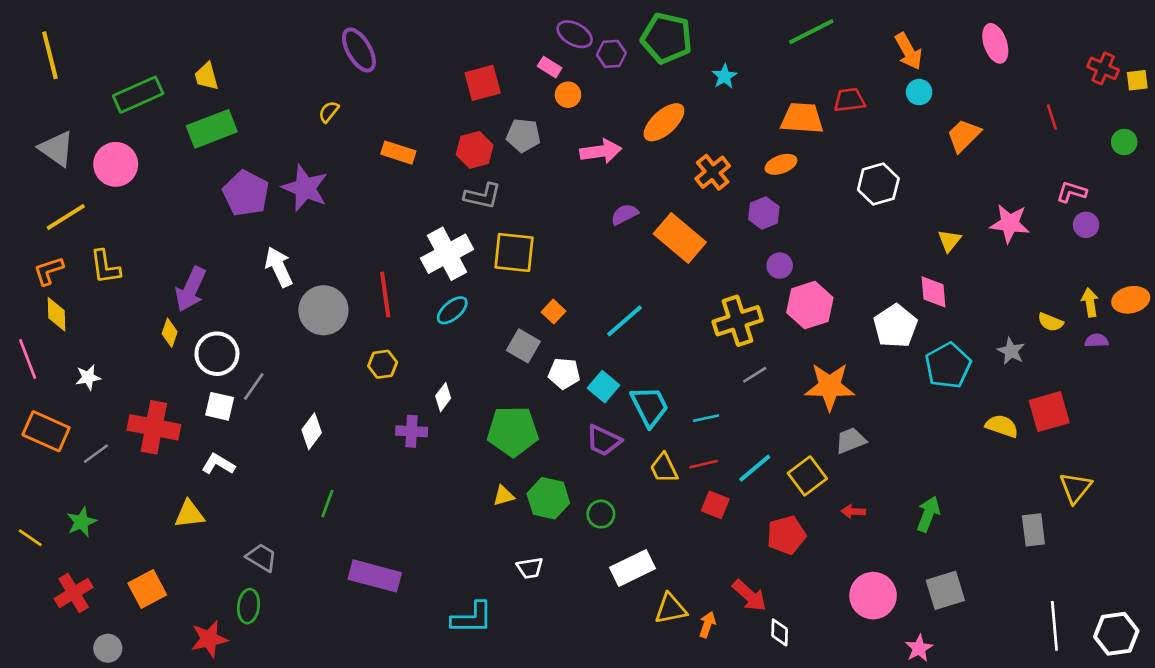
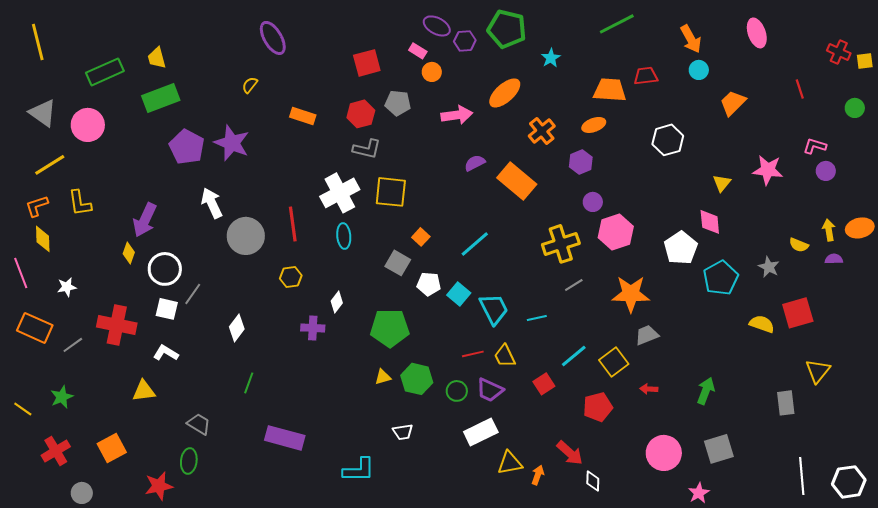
cyan ellipse: (452, 310) -> (344, 236), turned -55
purple trapezoid: (603, 440) -> (490, 390), moved
red line: (703, 464) -> (473, 354), moved
red square: (715, 505) -> (544, 384), turned 35

